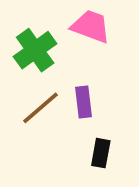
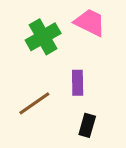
brown line: (40, 108) -> (34, 103), moved

